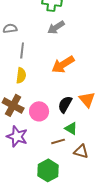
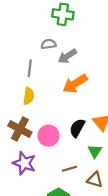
gray arrow: (56, 27) -> (67, 56), moved
gray semicircle: (10, 28) -> (49, 44), moved
green triangle: (71, 128) -> (95, 151), moved, turned 32

